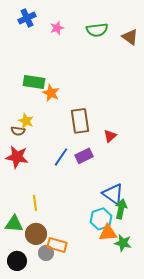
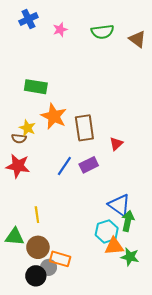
orange star: (51, 93) -> (54, 116), moved, size x1.4
black circle: (17, 261) -> (36, 276), moved

